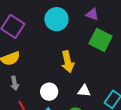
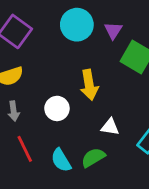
purple triangle: (92, 14) -> (113, 30), moved, turned 40
white circle: (49, 92) -> (57, 108), moved

